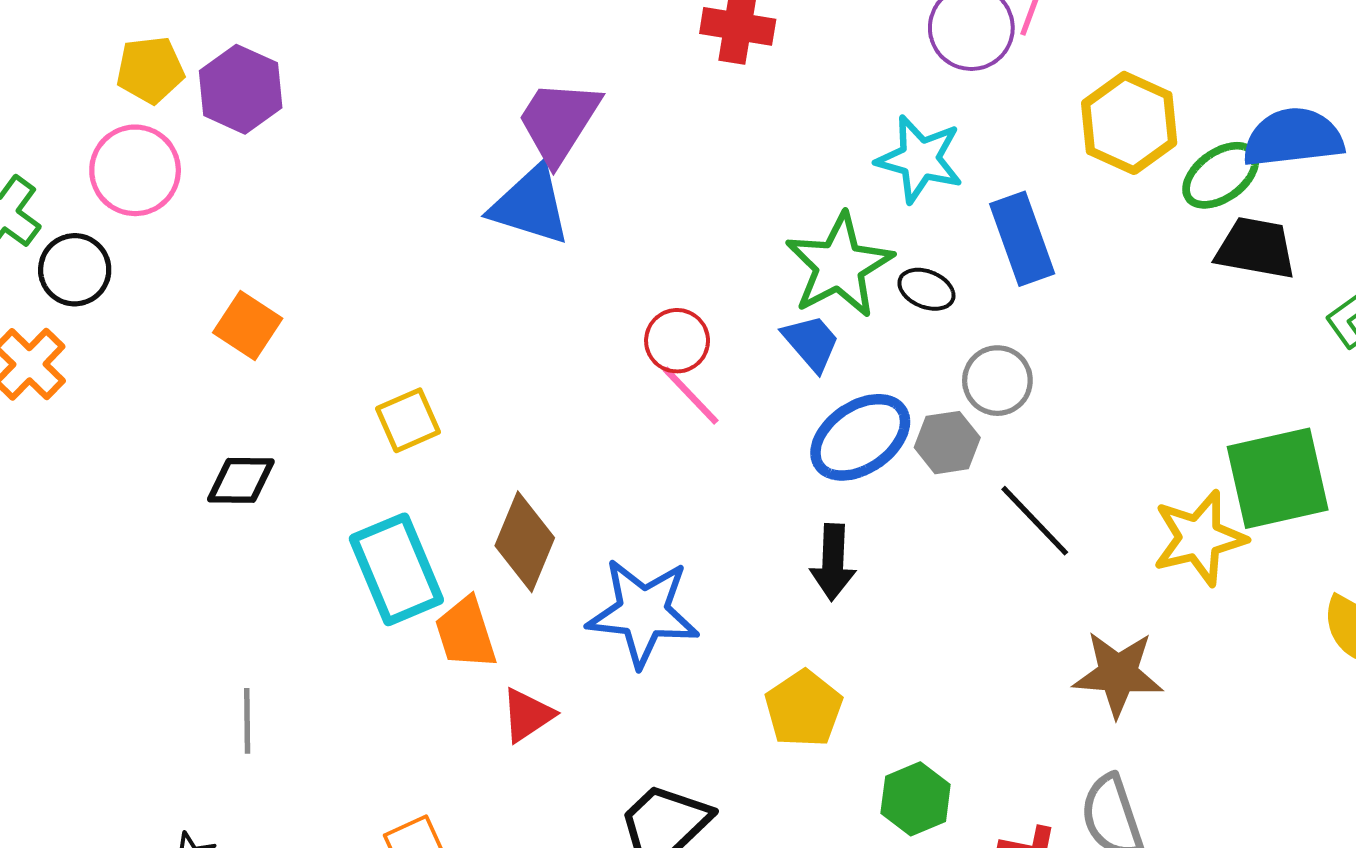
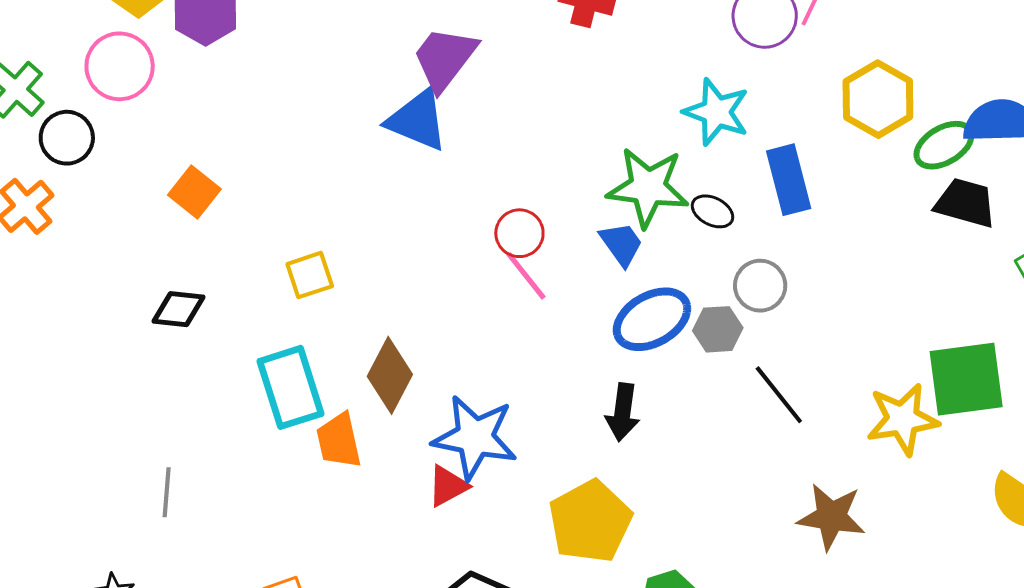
green star: (839, 265) -> (648, 187), turned 30
yellow pentagon: (804, 709) -> (590, 521), size x1.4
red triangle: (527, 715) -> (448, 486), moved

